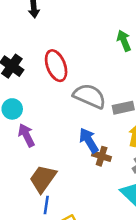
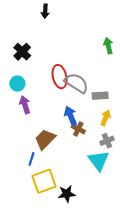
red ellipse: (56, 66) -> (60, 77), moved
brown trapezoid: (43, 179) -> (45, 139), moved

